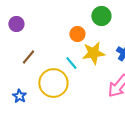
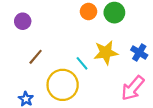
orange circle: (77, 34) -> (88, 12), moved

